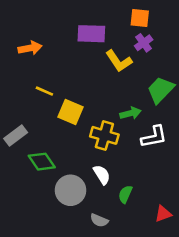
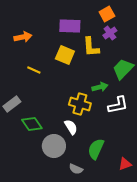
orange square: (140, 18) -> (107, 14), turned -35
yellow L-shape: (119, 61) -> (91, 47), turned 30
yellow square: (70, 112) -> (65, 55), moved
white semicircle: (102, 175) -> (71, 127), moved
green semicircle: (125, 194) -> (96, 149), size x1.5

